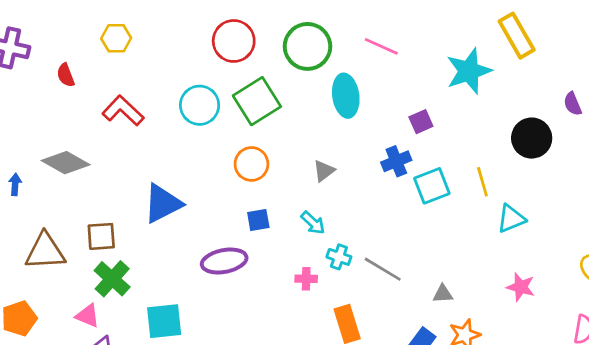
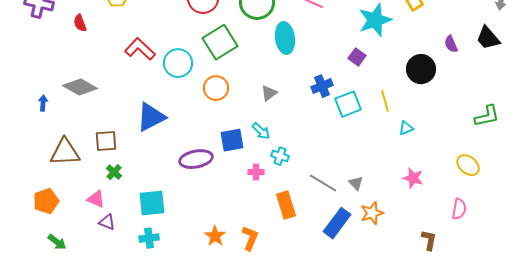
cyan circle: (200, 105) -> (178, 63), moved
red L-shape: (123, 111) -> (140, 49), moved
purple square: (421, 122) -> (357, 57), moved, turned -30
cyan triangle: (511, 219) -> (406, 128), size x0.7
blue square: (258, 220) -> (232, 140), moved, size x1.4
gray line: (383, 269) -> (323, 183), moved
green cross: (112, 279) -> (114, 172), size x0.6
gray triangle: (443, 294) -> (356, 183), turned 49

